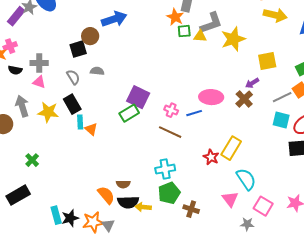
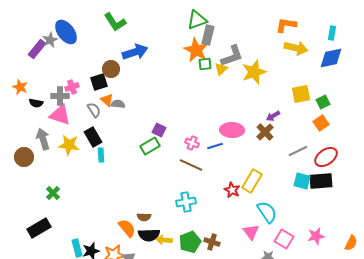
orange star: (175, 17) -> (196, 50), size x1.4
yellow triangle: (200, 36) -> (221, 69), turned -48
pink cross: (10, 46) -> (72, 87), moved
yellow square: (267, 61) -> (301, 94), moved
pink triangle: (39, 82) -> (60, 115), size x1.6
purple square: (138, 97) -> (159, 130), size x0.6
gray line: (282, 97) -> (298, 151), moved
cyan square: (281, 120) -> (302, 181), moved
orange triangle: (91, 129) -> (107, 100), moved
green pentagon: (169, 193) -> (190, 242), moved

